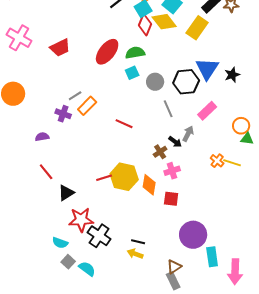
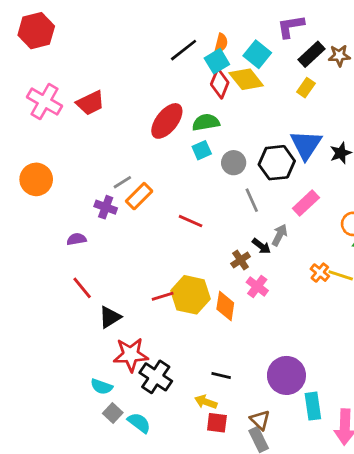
yellow rectangle: (197, 28) -> (306, 88), moved, size x0.6
red trapezoid: (60, 48) -> (90, 103), moved
pink cross: (172, 171) -> (257, 286), turned -35
red square: (171, 199) -> (217, 423), moved
black line: (138, 242) -> (221, 375), moved
brown triangle: (174, 267) -> (260, 420), turned -42

